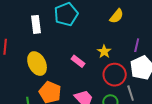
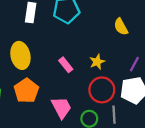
yellow semicircle: (117, 16) -> (121, 27), turned 98

